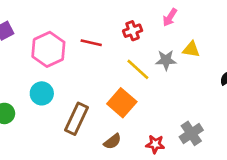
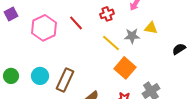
red line: (91, 43) -> (76, 23), turned 35
cyan circle: (42, 93) -> (40, 76), moved
orange square: (122, 103) -> (125, 68), moved

